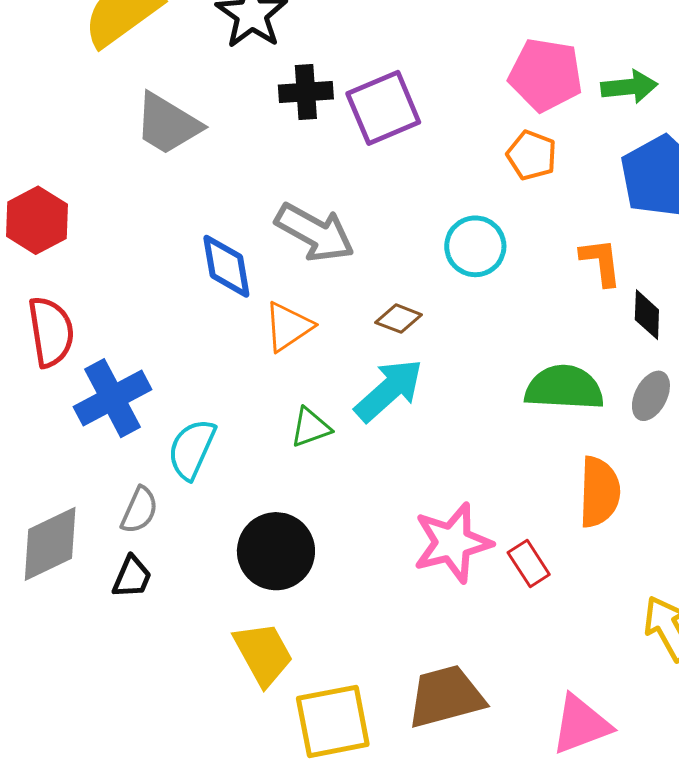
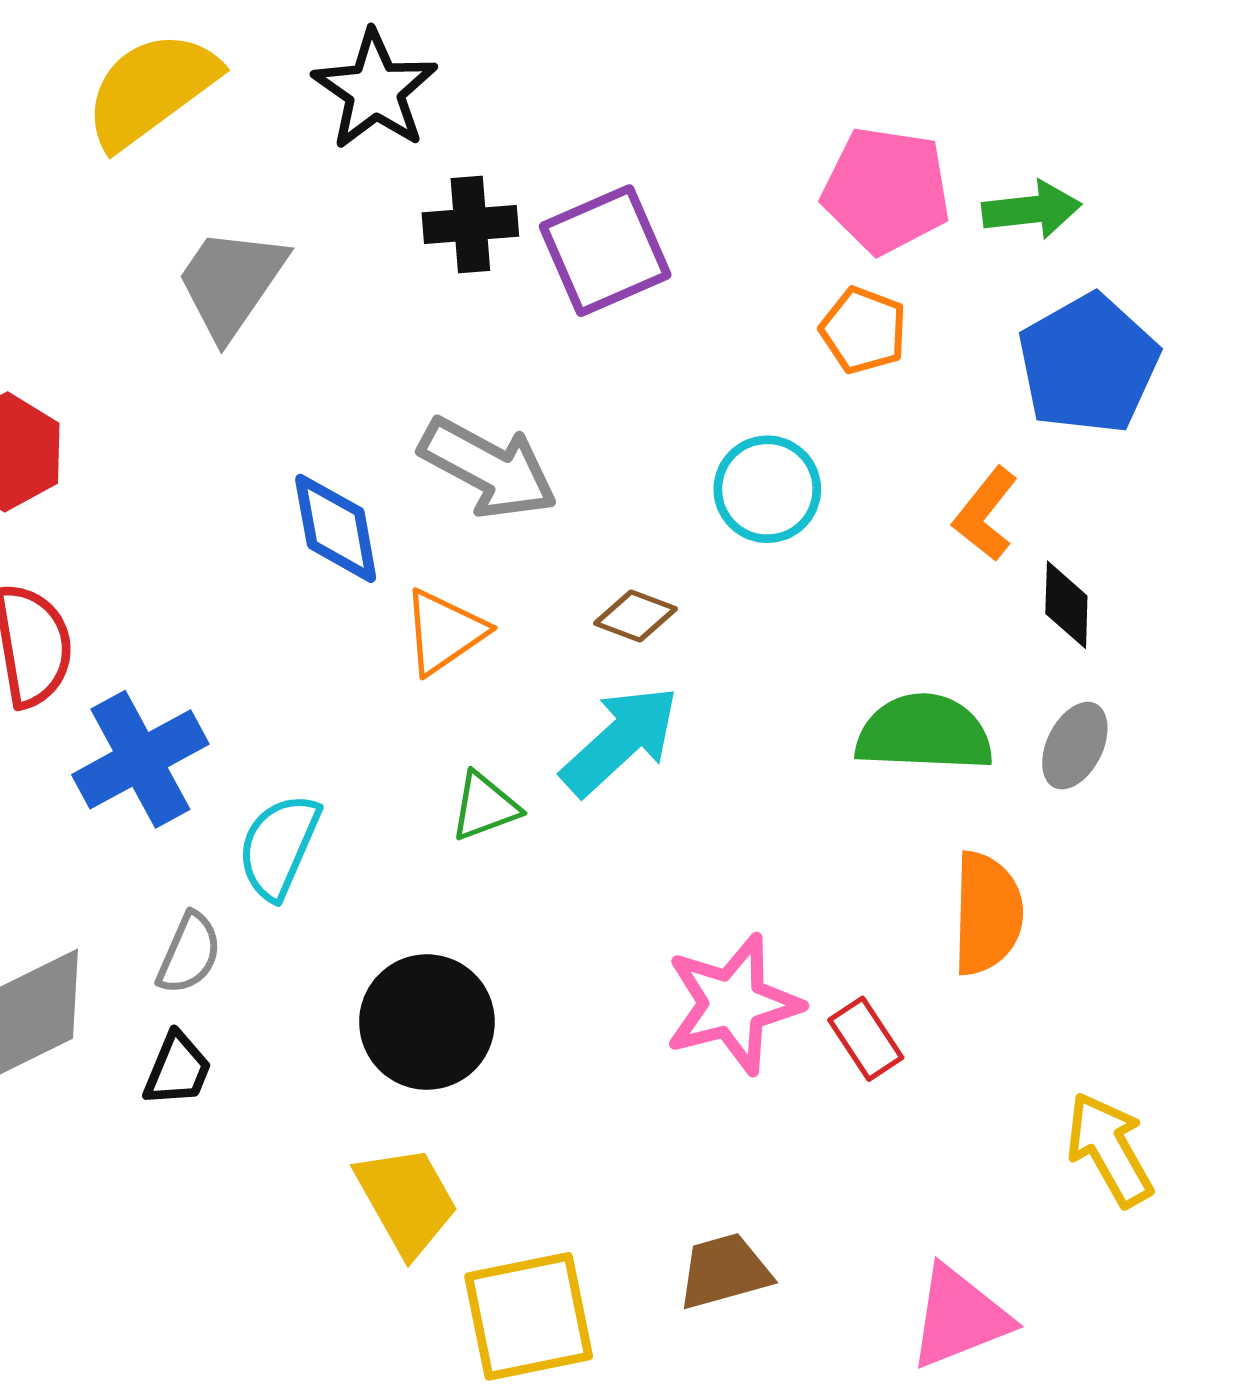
gray trapezoid: (168, 124) -> (231, 282), turned 94
orange L-shape: (601, 262) -> (985, 514), turned -134
brown trapezoid: (446, 697) -> (724, 1271), size x0.7

